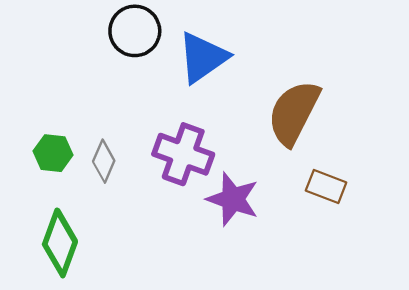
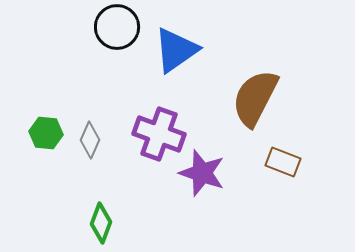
green diamond: (60, 243) -> (101, 223), moved, size x0.7

